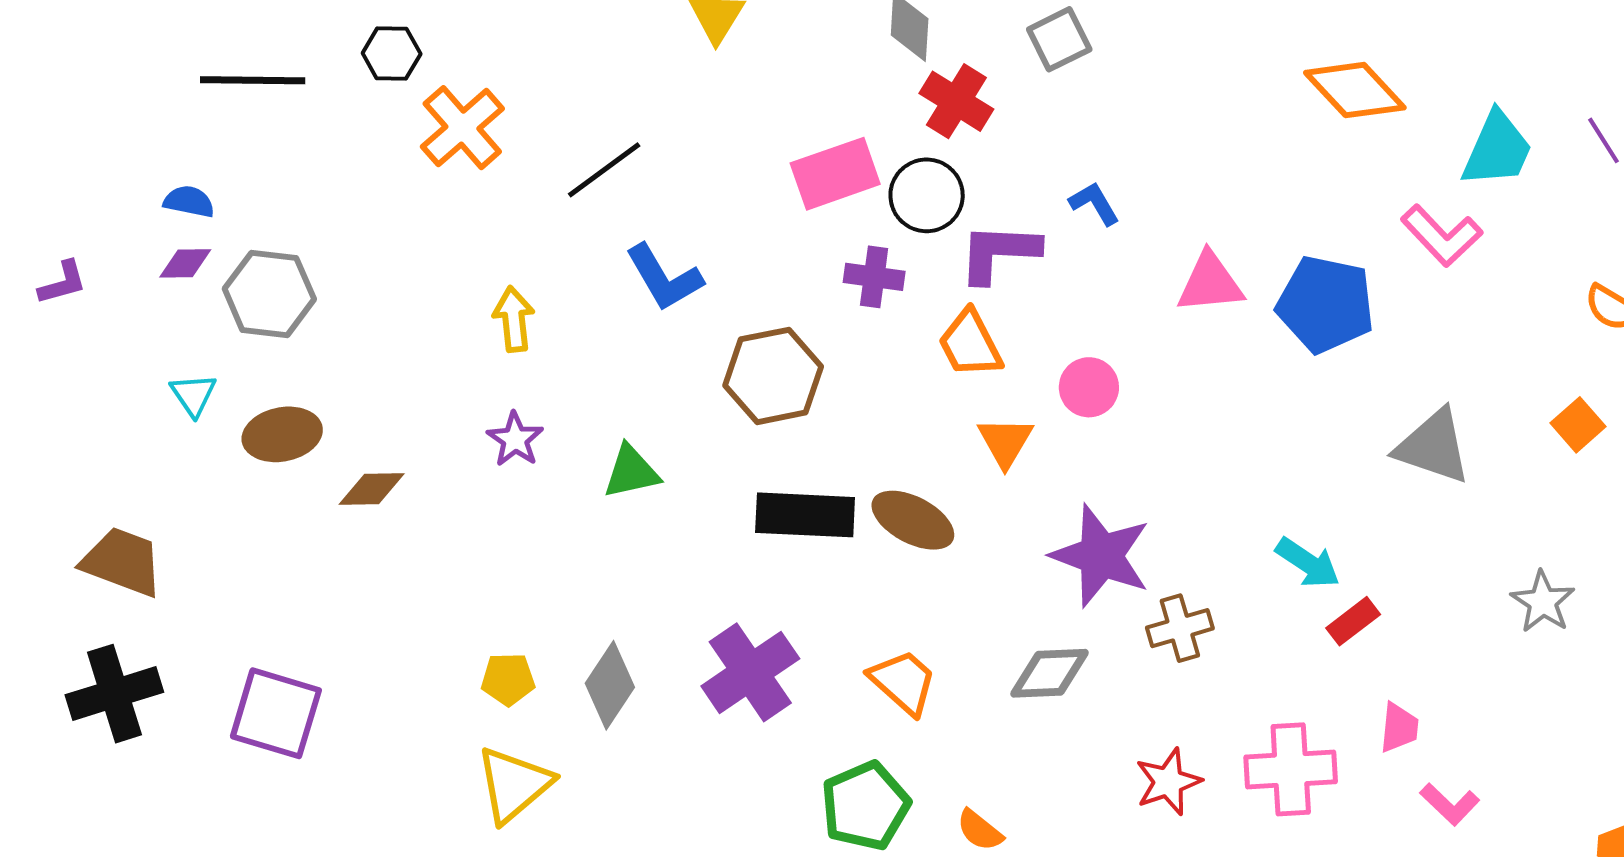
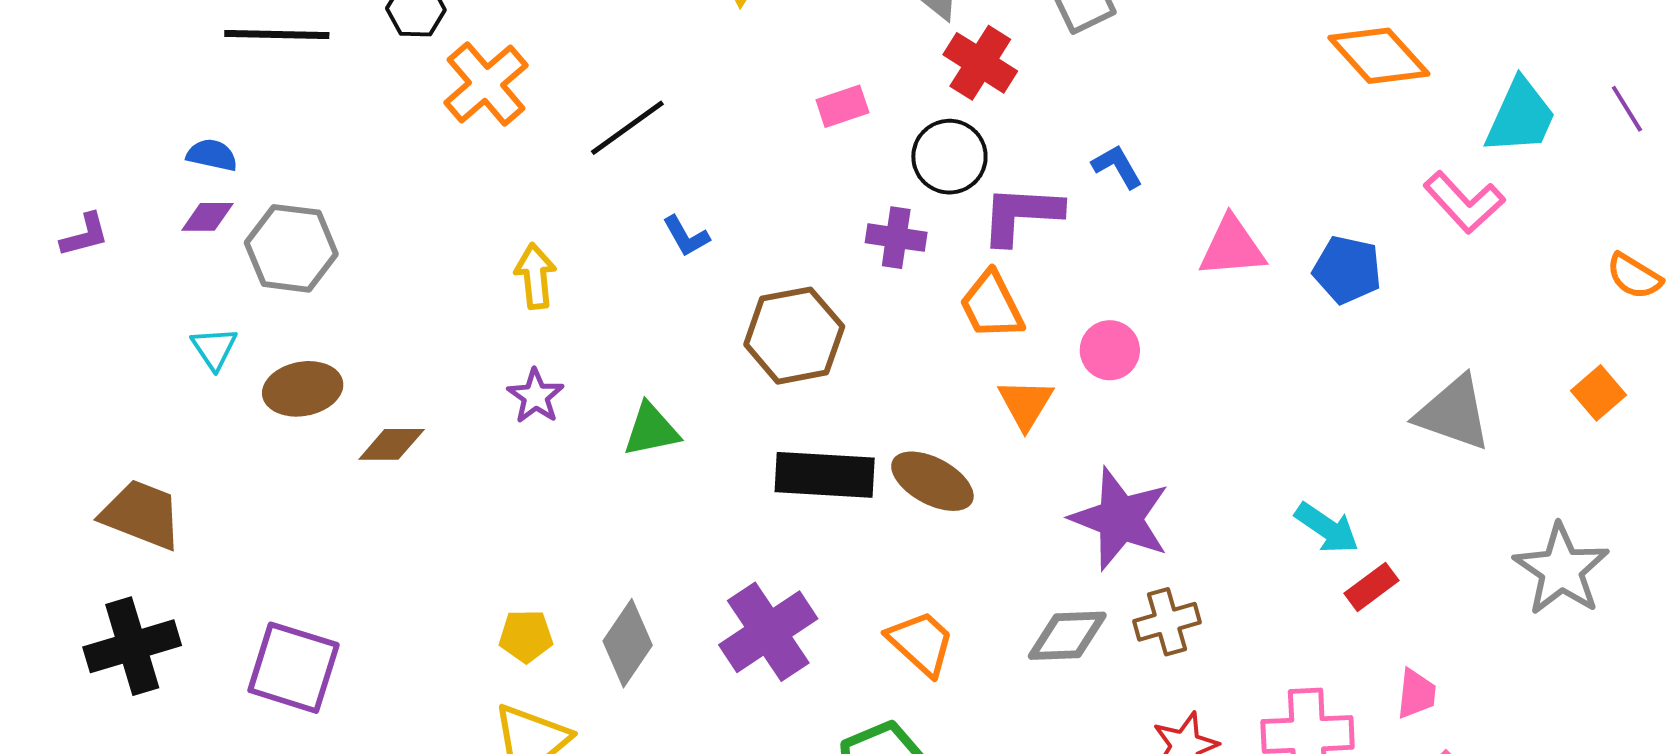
pink rectangle: (835, 174) -> (842, 106), moved, size x0.6
blue L-shape: (664, 278) -> (686, 236), size x0.6
blue pentagon: (1325, 304) -> (1347, 270), size x0.7
gray star: (1543, 602) -> (1561, 570), size x1.5
brown cross: (1180, 628) -> (1167, 622), moved

